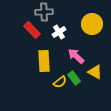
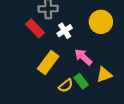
yellow rectangle: (44, 61) -> (48, 63), turned 40
yellow triangle: (95, 72) -> (104, 75), turned -49

